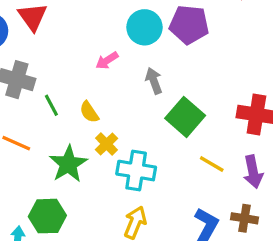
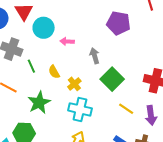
cyan circle: (144, 27) -> (44, 28), moved
pink arrow: (107, 61) -> (67, 41), turned 32
yellow cross: (106, 144) -> (74, 84), moved

